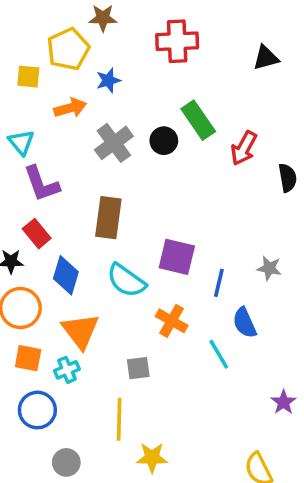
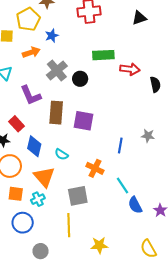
green rectangle: (198, 120) -> (103, 55), turned -55
black circle: (164, 141) -> (80, 79), moved
red arrow: (244, 148) -> (130, 69), turned -108
purple L-shape: (42, 184) -> (31, 95), moved
purple square: (177, 257) -> (83, 121), moved
cyan semicircle: (126, 280) -> (61, 154), moved, size x0.6
blue semicircle: (245, 323) -> (135, 205), moved
gray square: (138, 368) -> (78, 196), size x1.5
yellow star: (152, 458) -> (99, 245), moved

